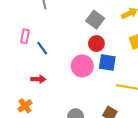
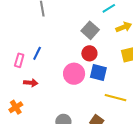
pink rectangle: (25, 36) -> (19, 60), moved
blue line: (42, 48) -> (37, 53), turned 56

